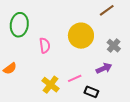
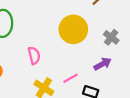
pink semicircle: (45, 45) -> (34, 56), moved

